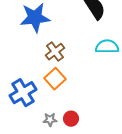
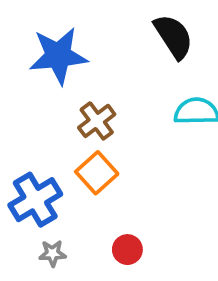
gray star: (50, 120) -> (53, 253), moved

